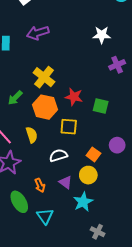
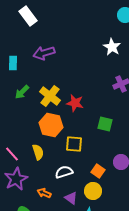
white star: (102, 35) -> (112, 47), moved, turned 30
red star: (74, 97) -> (75, 103), moved
green arrow: (15, 98) -> (22, 92), moved
orange arrow: (40, 185) -> (44, 193), moved, turned 136

